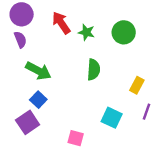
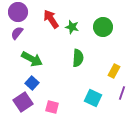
purple semicircle: (20, 40) -> (17, 33), turned -120
pink square: (76, 138) -> (52, 107), moved

